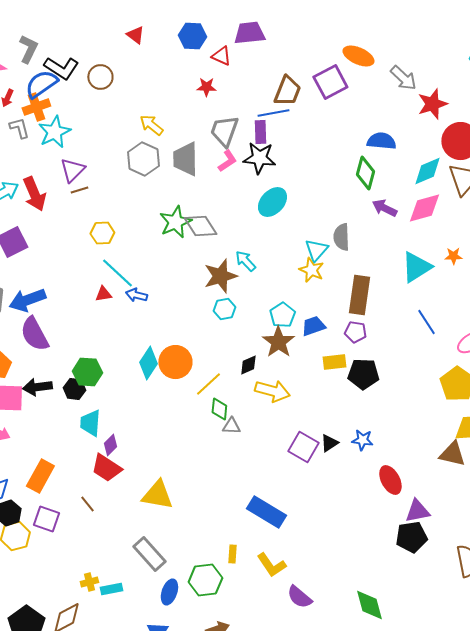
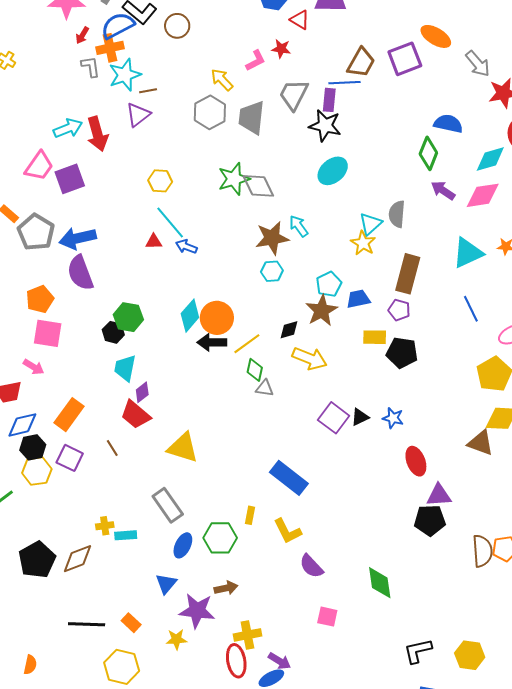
pink L-shape: (227, 161) -> (256, 61), moved
brown line: (79, 190) -> (148, 91), moved
black arrow: (37, 387) -> (212, 342), moved

